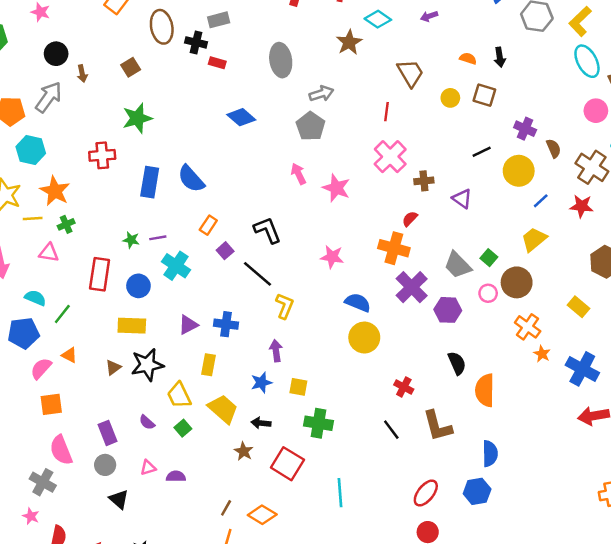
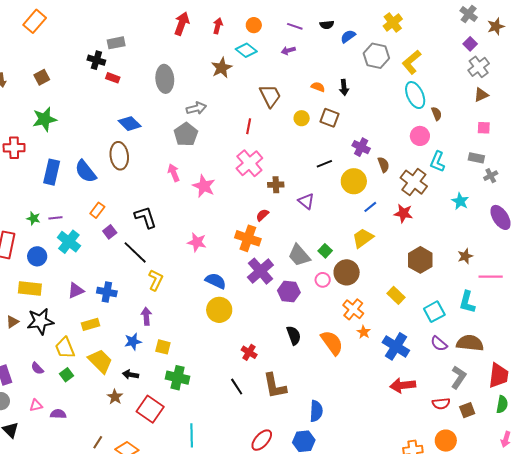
brown ellipse: (162, 27) -> (119, 156), moved
yellow rectangle: (208, 365) -> (90, 324), turned 60
orange semicircle: (485, 390) -> (332, 343), moved, turned 140

